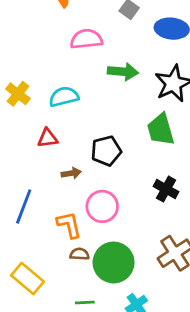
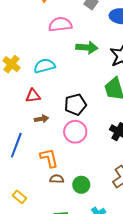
brown arrow: (71, 173) -> (41, 119), moved
pink circle: (102, 206) -> (75, 132), moved
green circle: (114, 262) -> (81, 185), size x0.6
yellow rectangle: (27, 279) -> (19, 197), size x0.6

